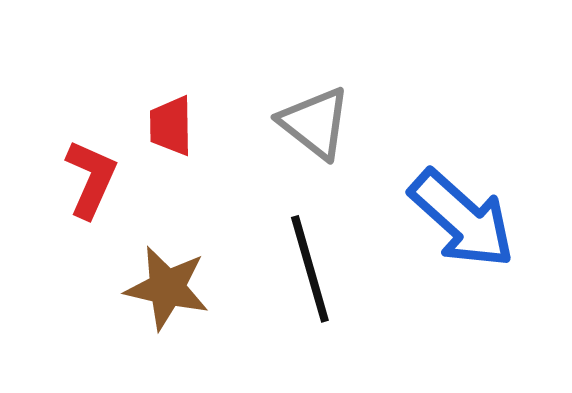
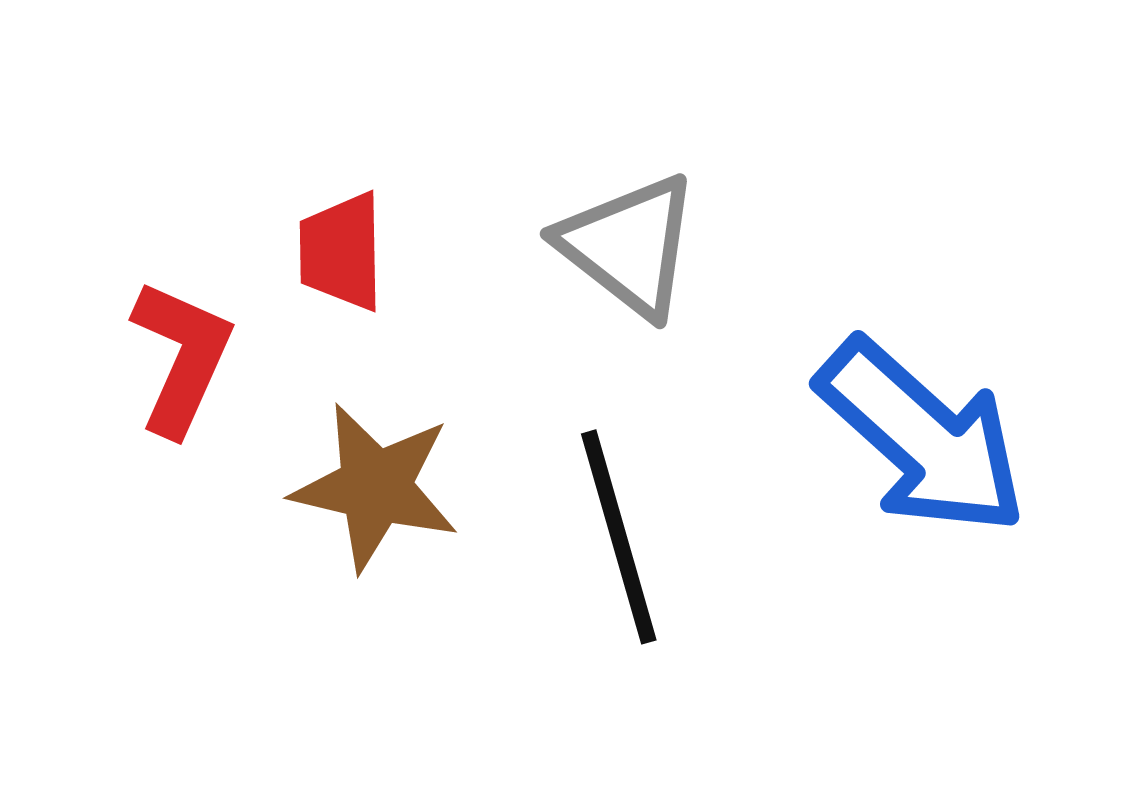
brown star: (167, 288) -> (375, 487), moved

